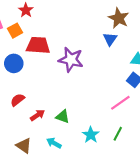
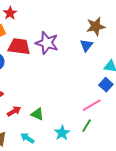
brown star: (119, 18) -> (96, 26), turned 30
purple star: (71, 60) -> (47, 43), moved
green line: (118, 134) -> (87, 126), moved

